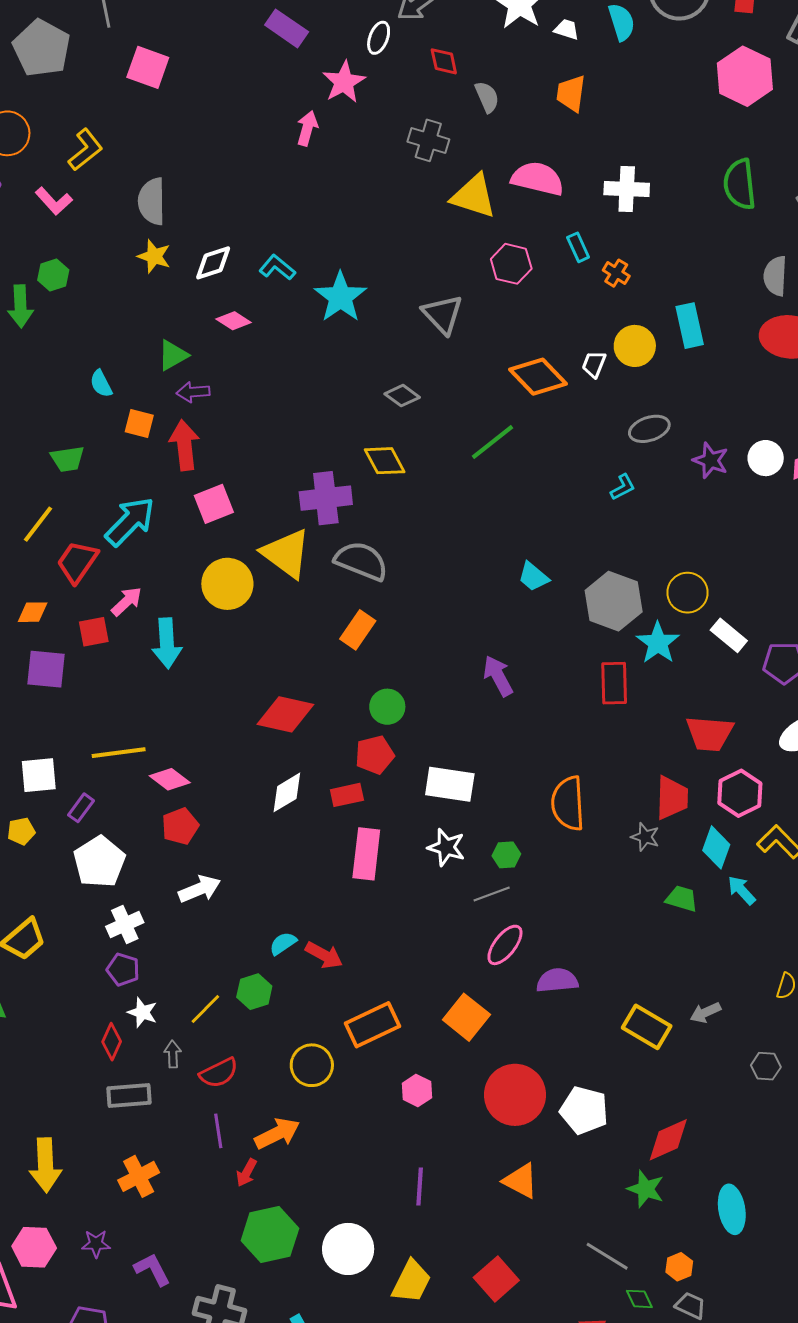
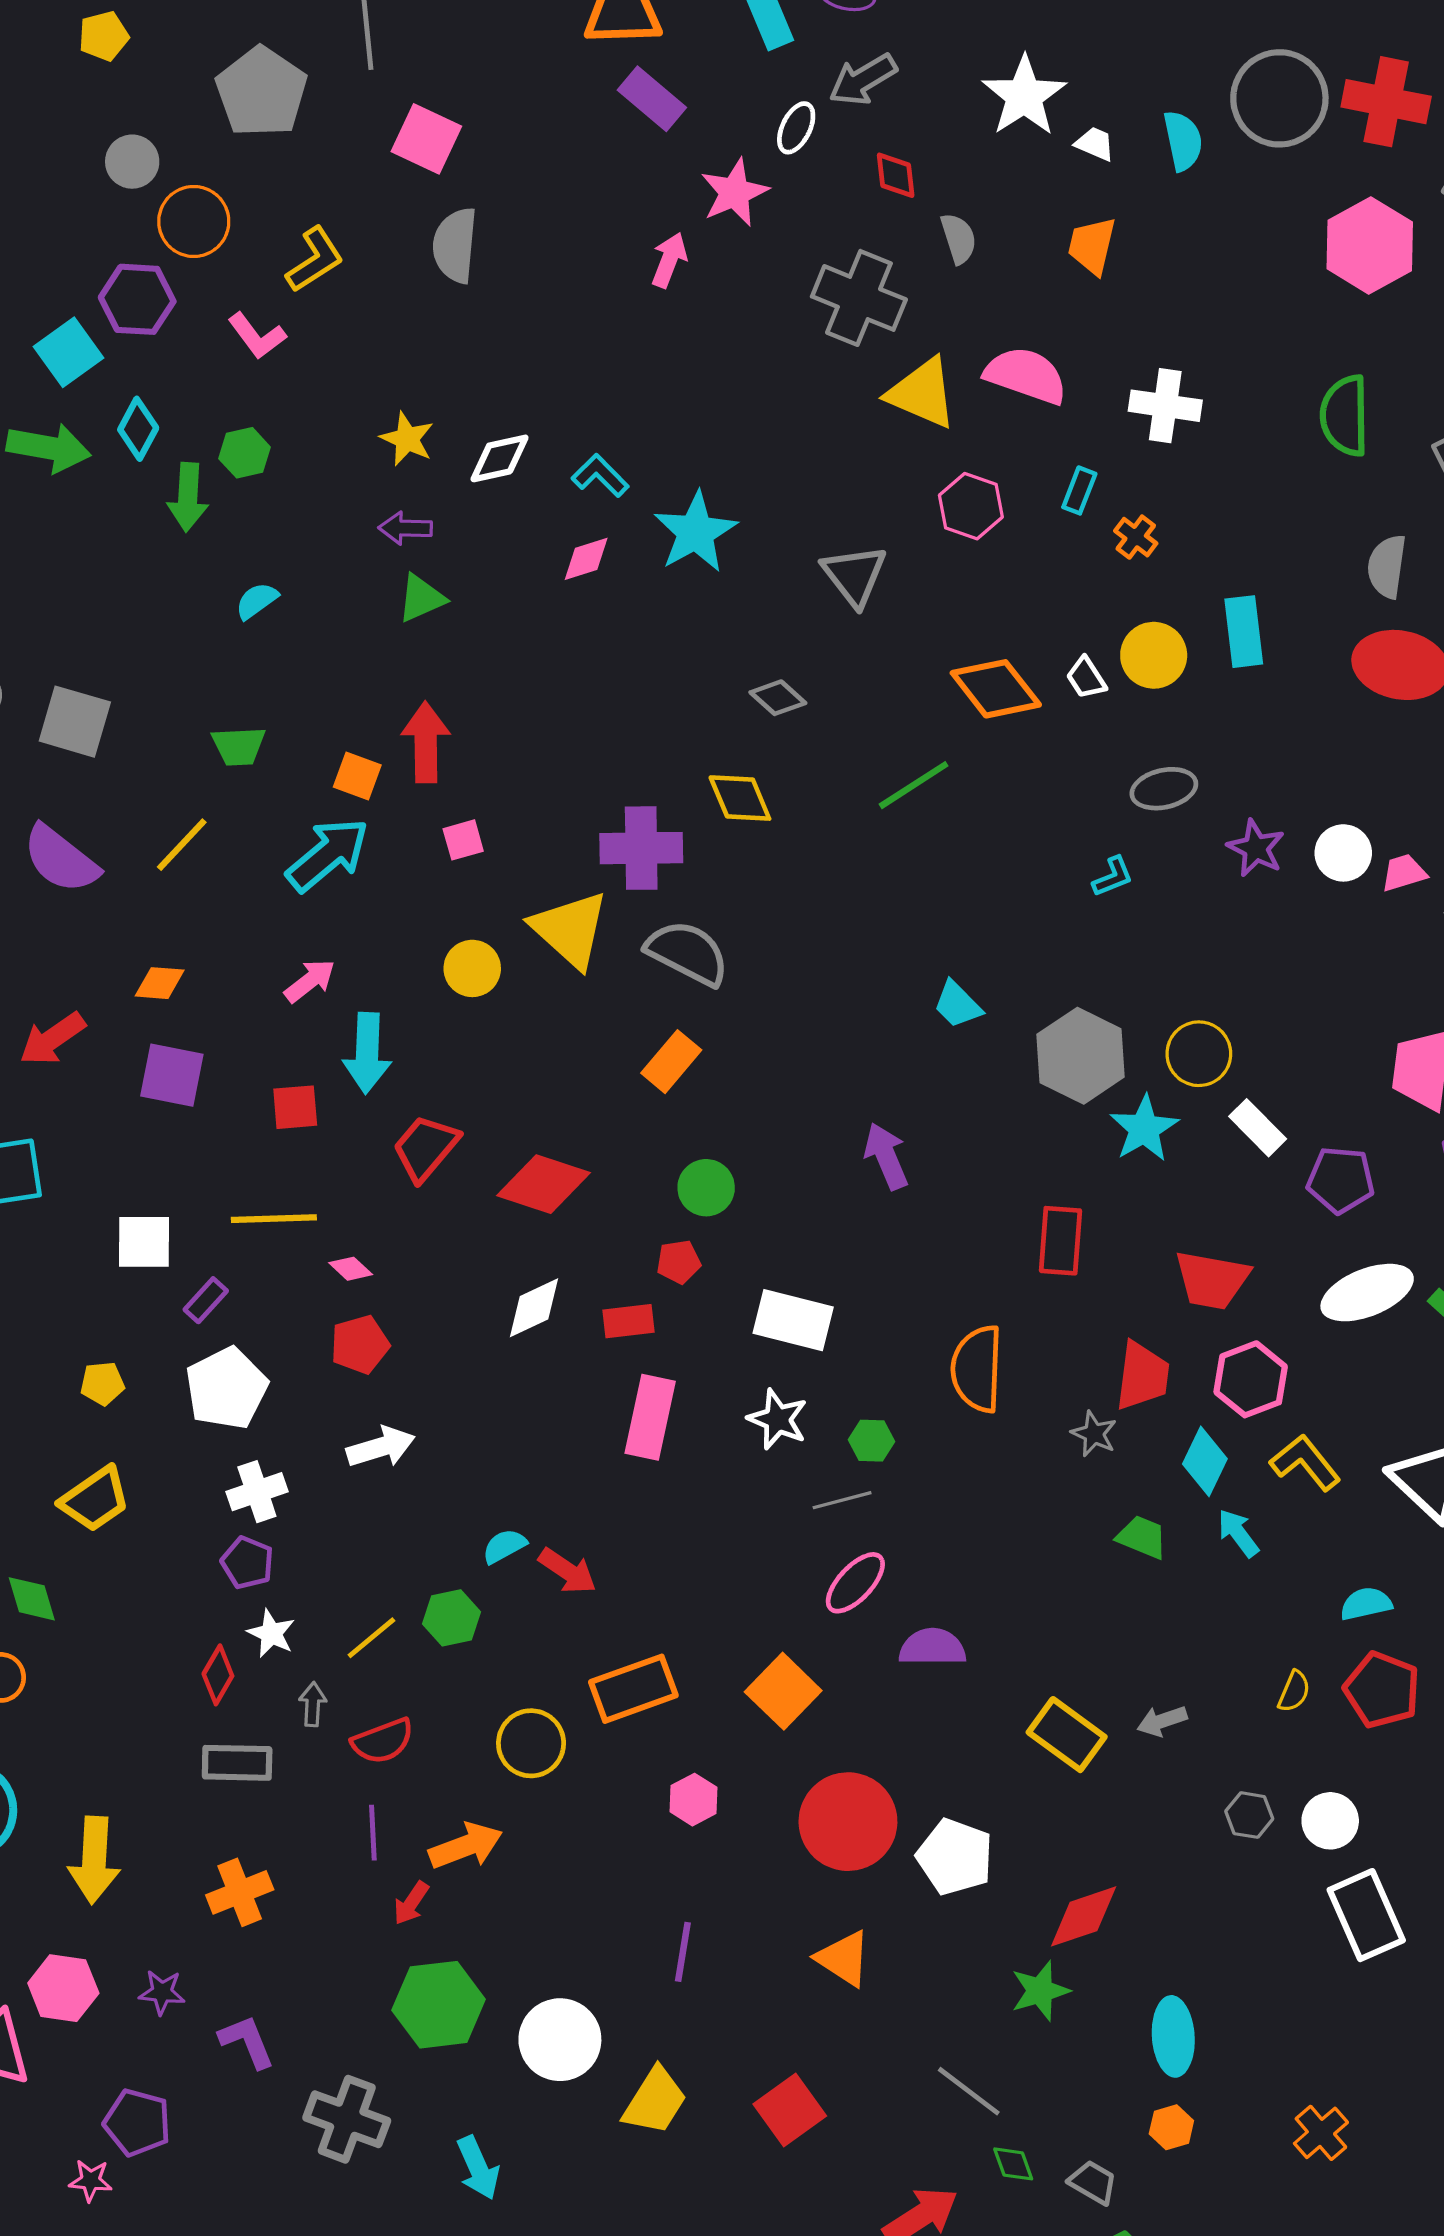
gray cross: (428, 140) -> (859, 298), size x1.4
gray semicircle: (152, 201) -> (455, 245), moved
cyan rectangle: (578, 247) -> (1079, 490), turned 40
pink diamond: (234, 321) -> (586, 559), moved, turned -56
white trapezoid: (594, 364) -> (1086, 678), turned -60
cyan semicircle: (101, 384) -> (257, 601), moved, turned 76
purple arrow: (193, 392) -> (405, 528), moved
orange square: (139, 423) -> (357, 776), moved
pink square: (214, 504) -> (463, 840), size x0.7
red trapezoid: (77, 562) -> (426, 1148), moved
yellow circle: (227, 584) -> (472, 968), size x0.7
red square: (94, 632) -> (295, 1107), moved
red rectangle: (614, 683) -> (1060, 1241), moved
red pentagon: (375, 755) -> (679, 1262), size x0.7
pink diamond: (170, 779) -> (351, 1269), size x0.7
yellow pentagon: (21, 831) -> (102, 1383), moved
green star: (646, 1189) -> (1040, 1991), turned 30
orange hexagon: (679, 1267) -> (1171, 2127), moved

